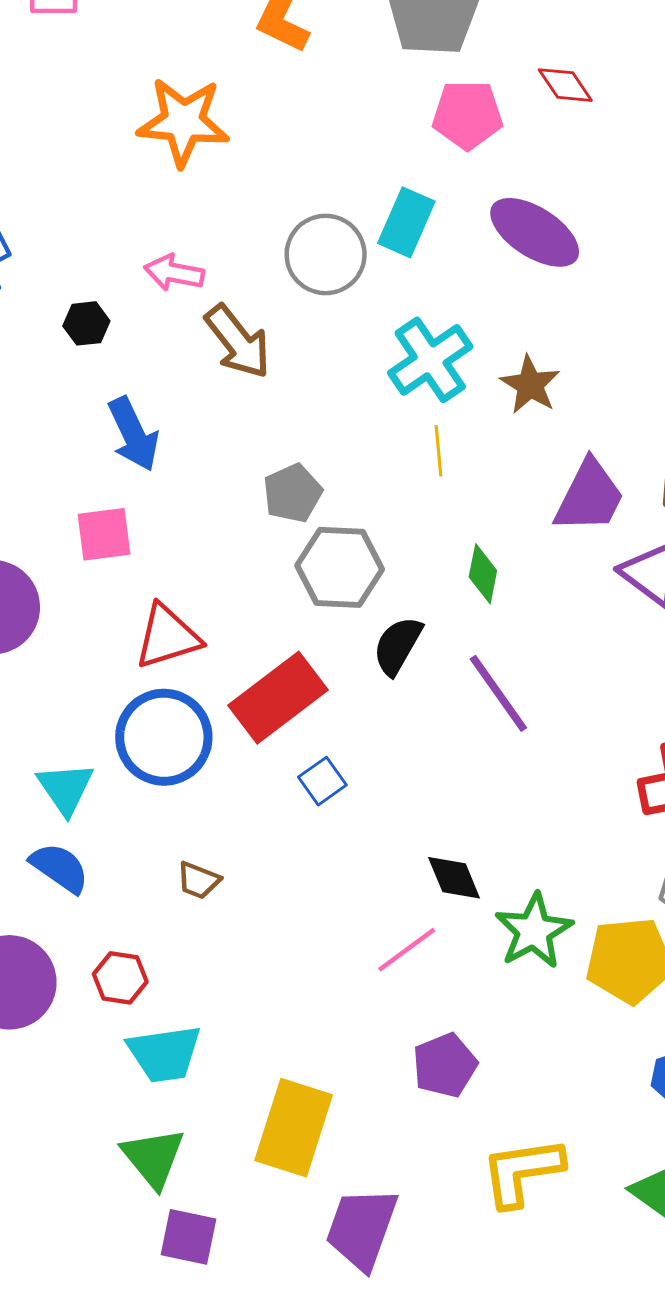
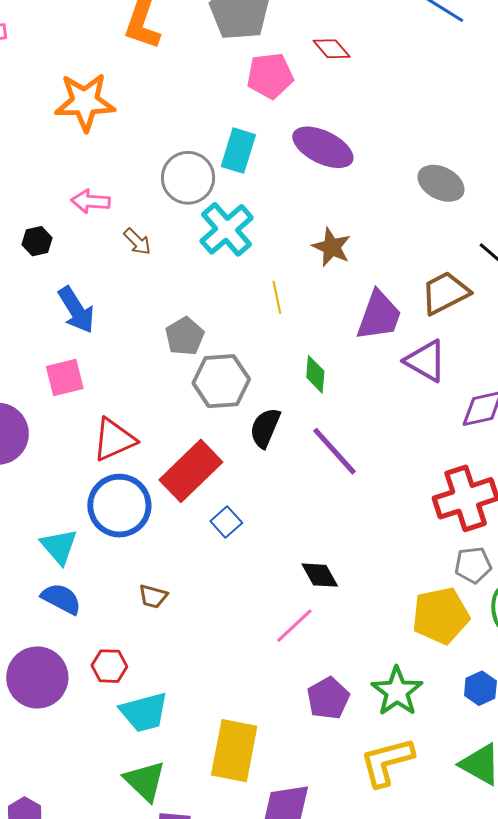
brown arrow: (238, 342) -> (137, 241), size x0.6
cyan cross: (430, 360) -> (227, 229), moved
green star: (534, 931) -> (397, 691), moved

